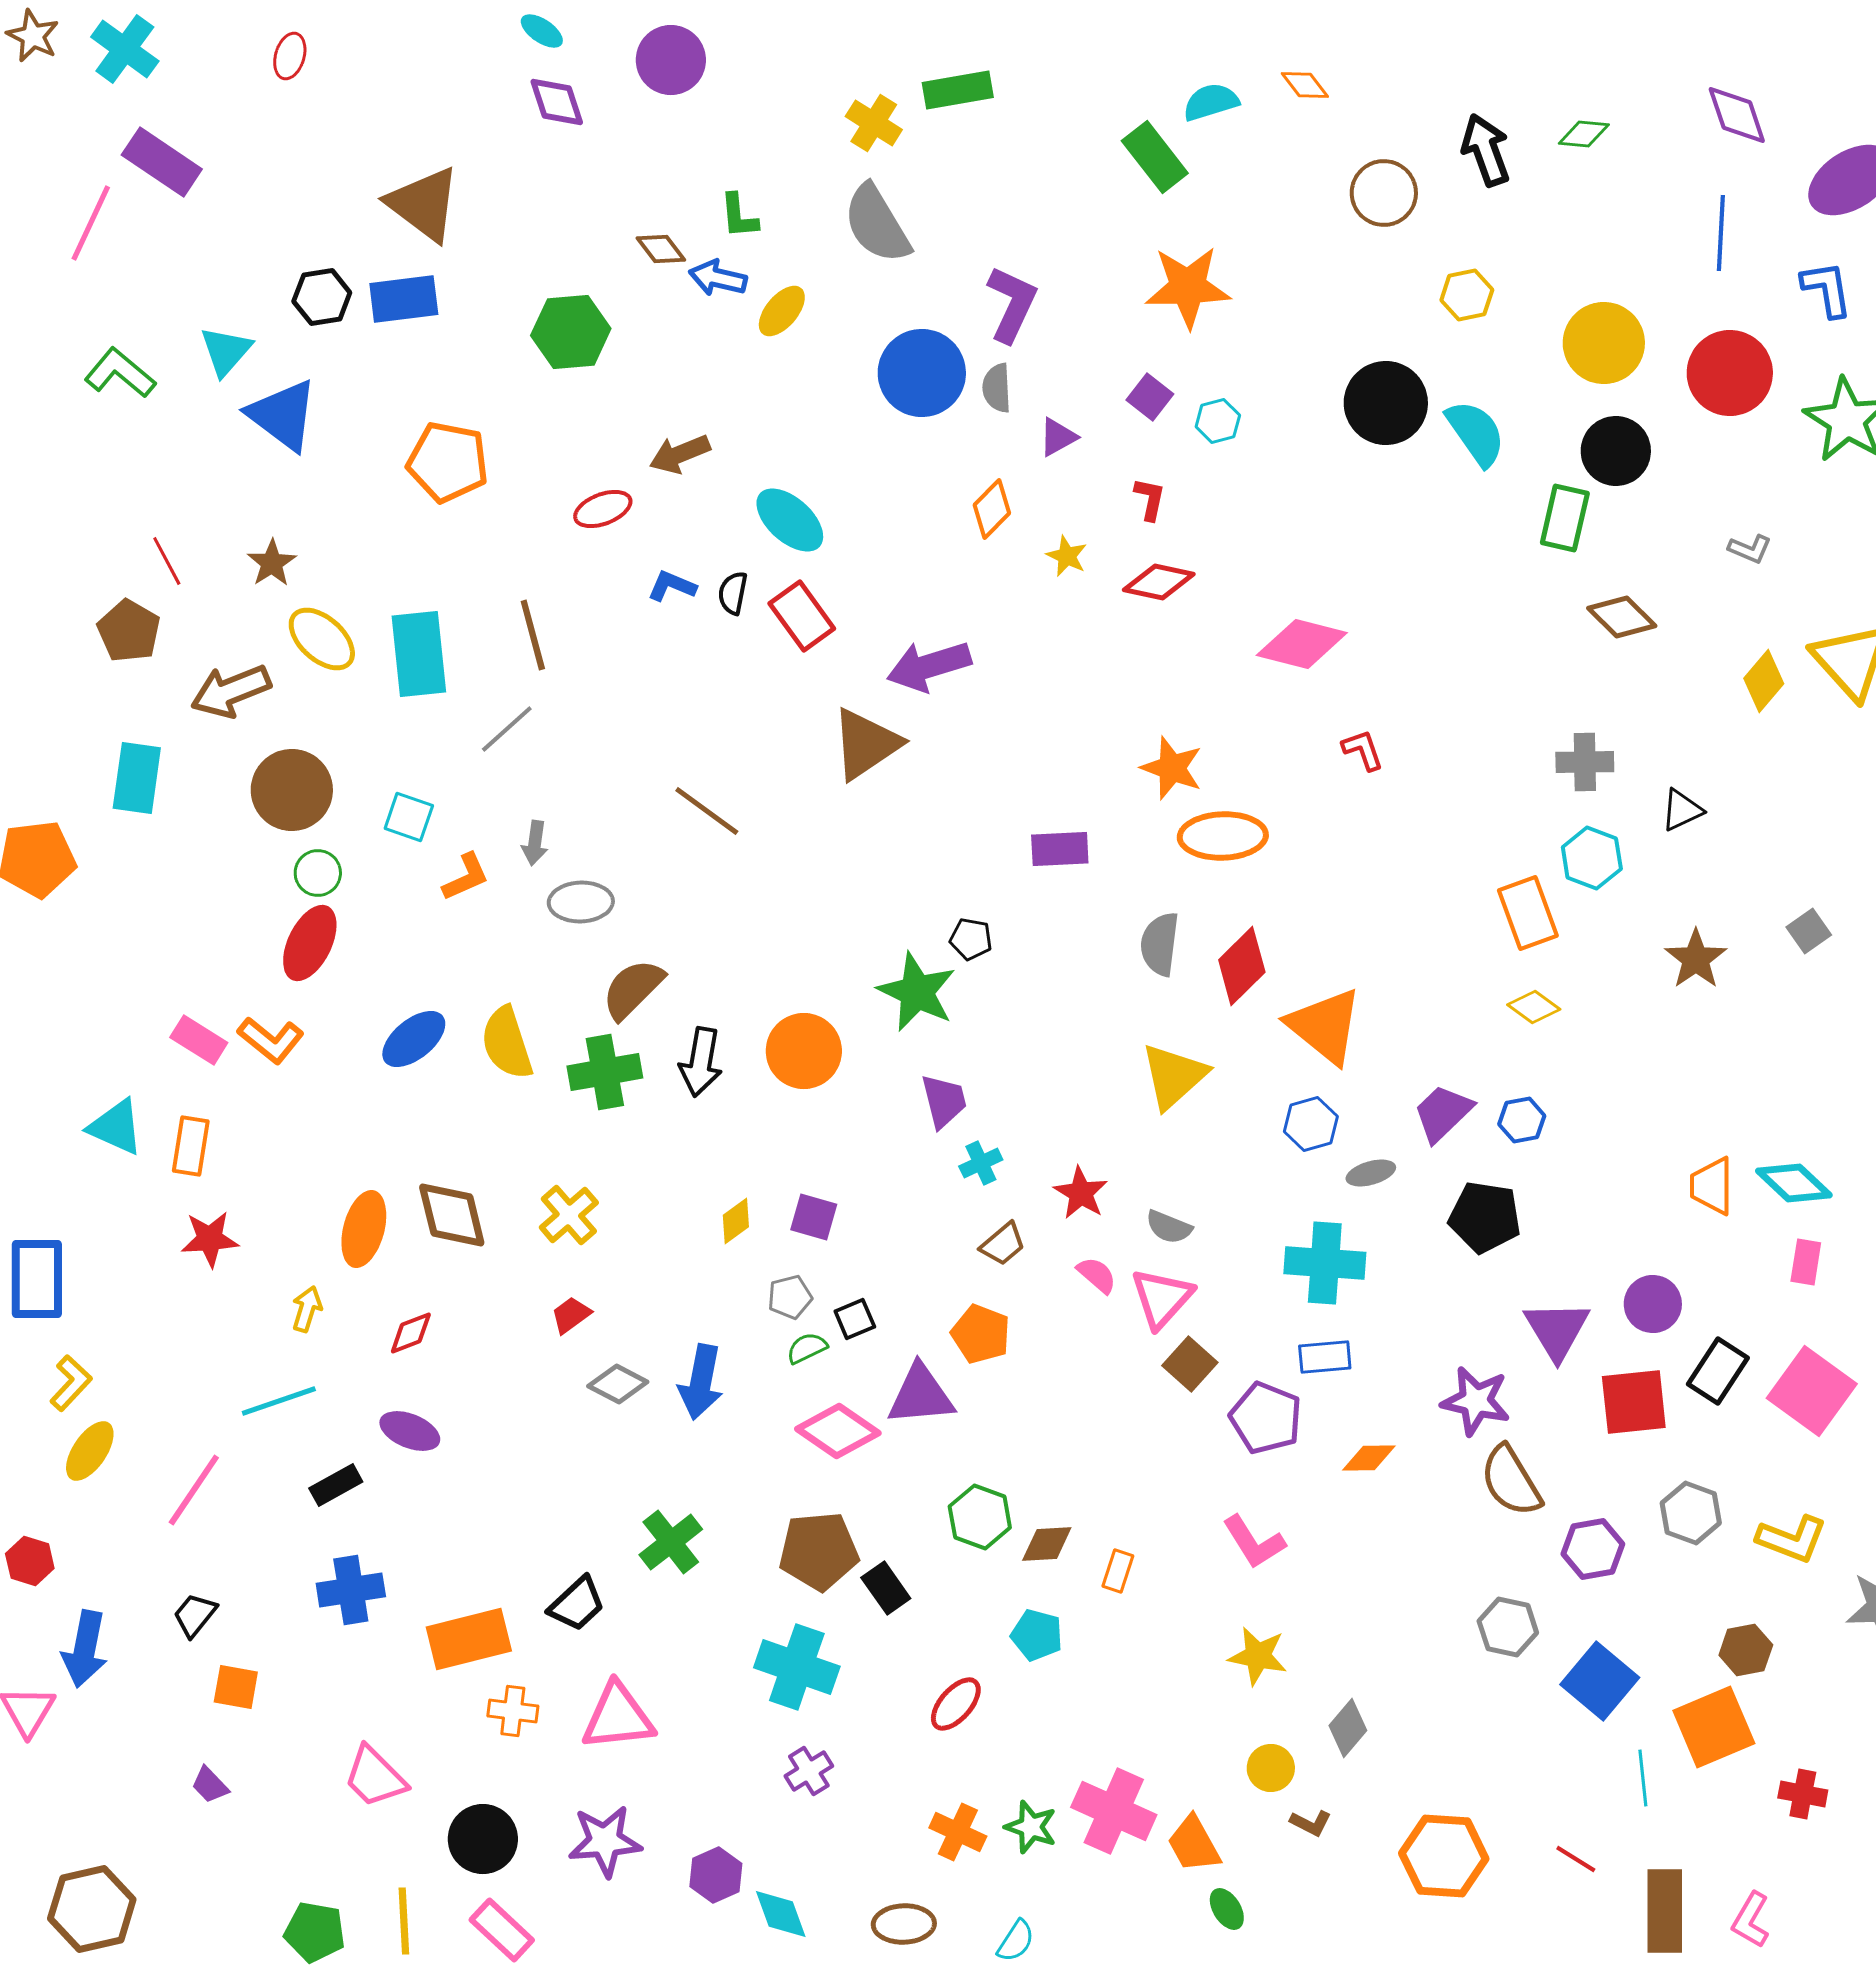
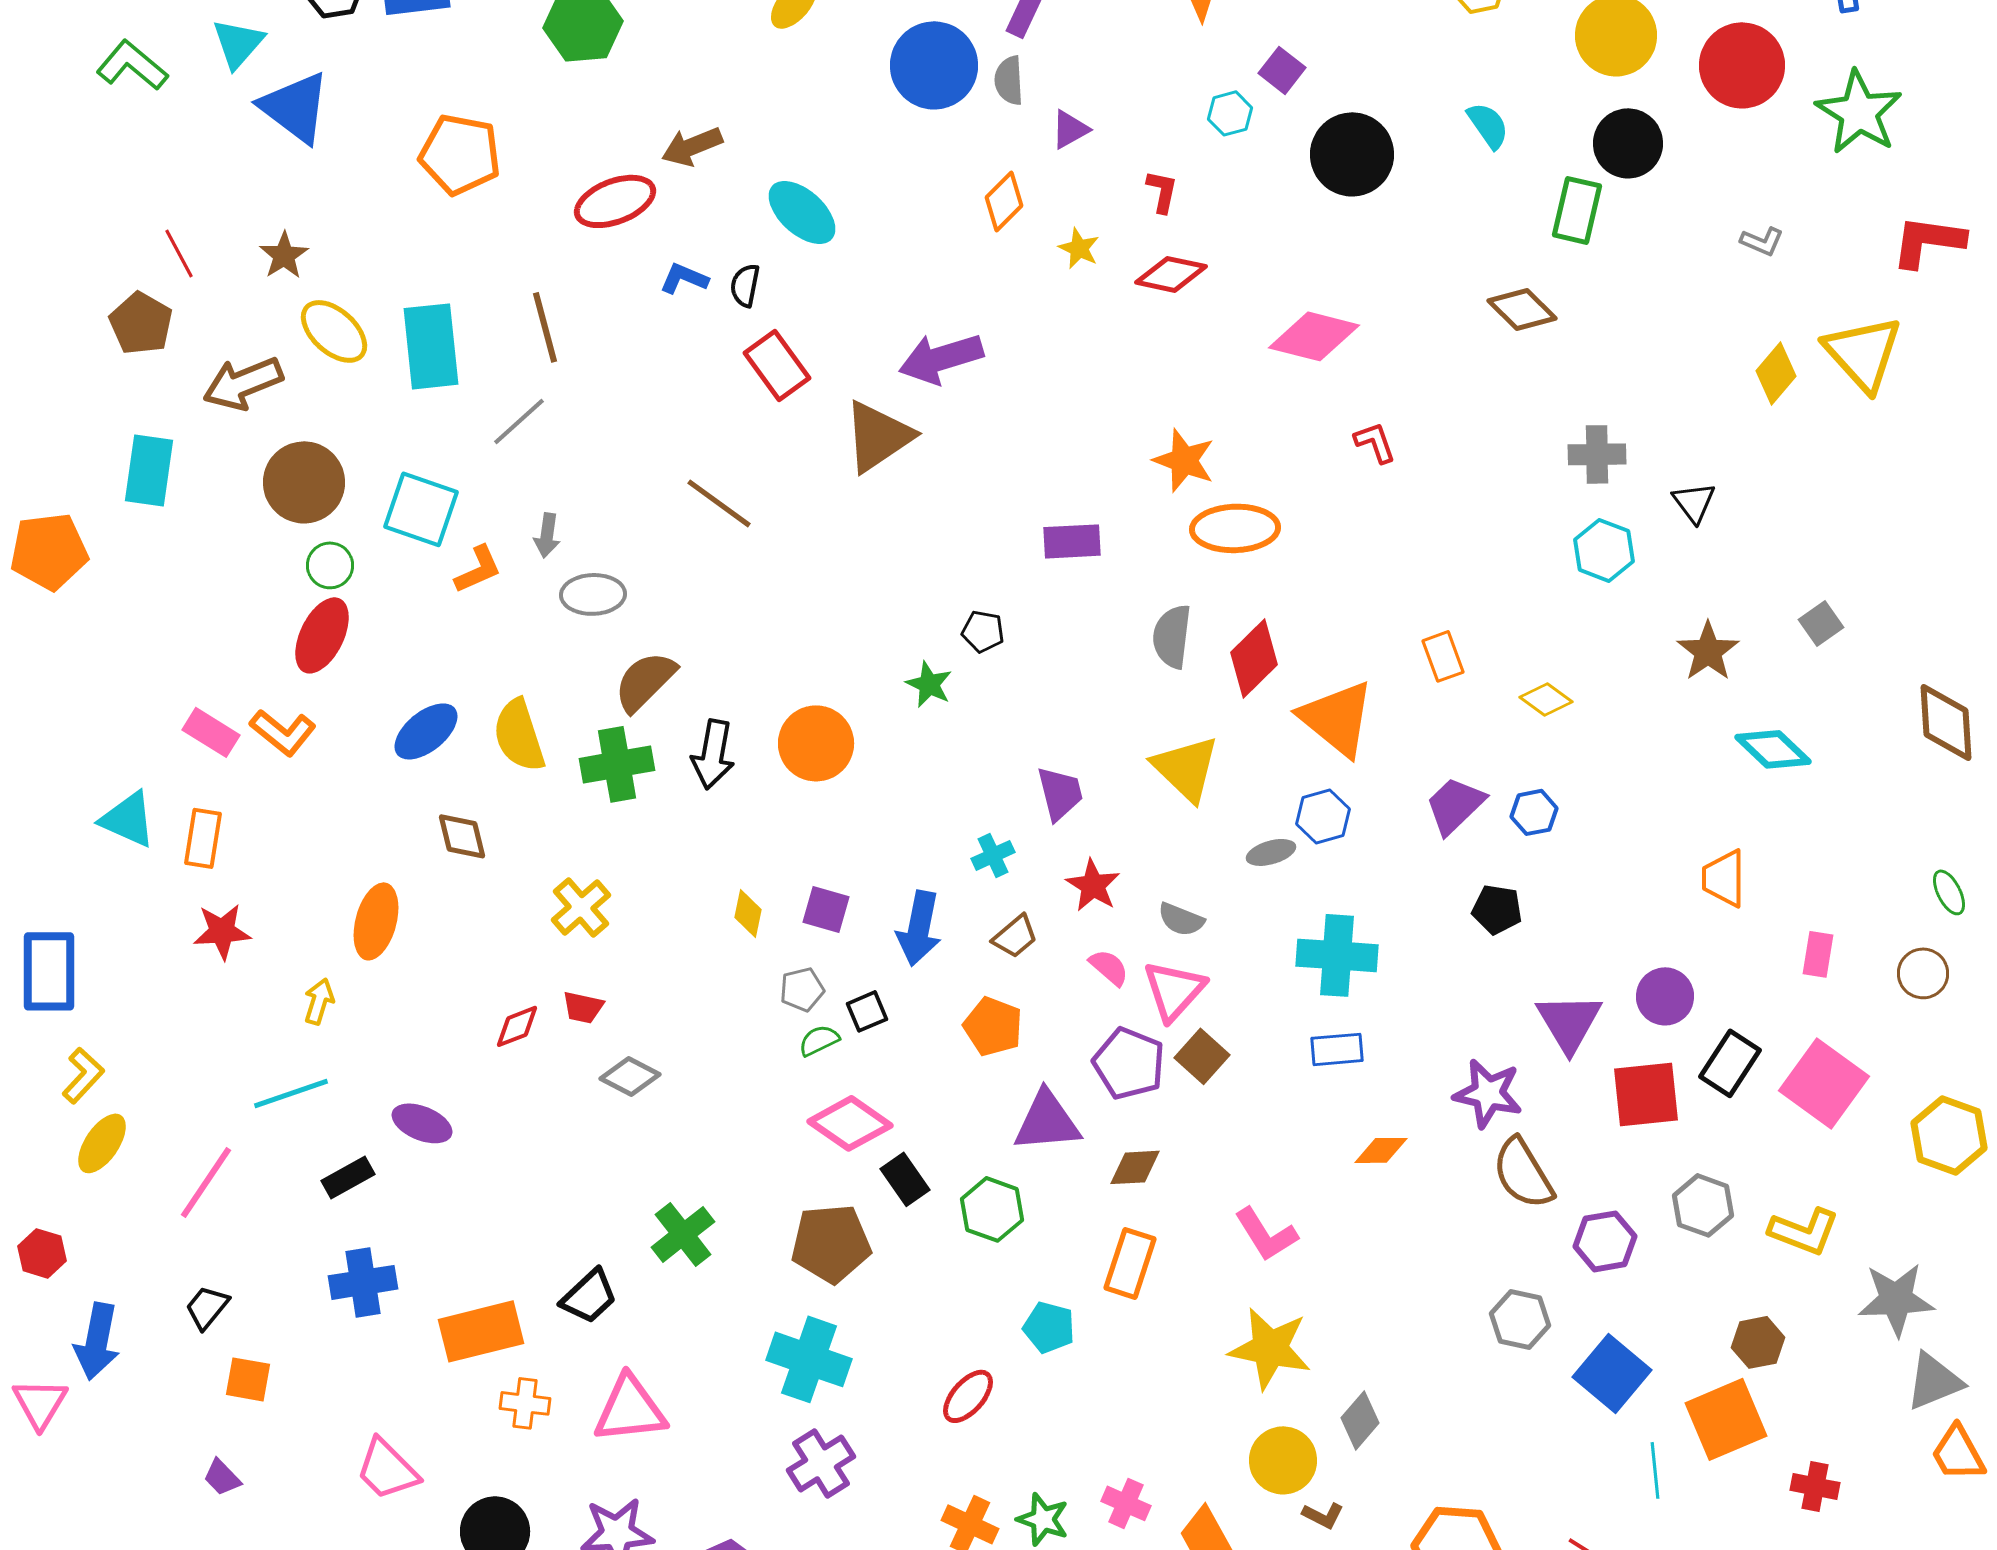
purple square: (1150, 397) -> (1282, 70), moved
black circle: (1386, 403) -> (1352, 154), moved
cyan semicircle: (1476, 433) -> (1488, 125), size x0.7
red ellipse: (603, 509) -> (615, 201), size x1.4
red rectangle: (802, 616) -> (777, 365), moved
brown diamond: (1622, 617) -> (1522, 309), moved
black triangle: (1682, 810) -> (1694, 502), turned -42
cyan square: (409, 817) -> (421, 509), size x1.5
orange rectangle: (1528, 913) -> (1443, 656), moved, size x0.7
green star: (917, 992) -> (929, 684), size x0.6
yellow triangle: (1174, 1076) -> (1186, 768), turned -34
purple trapezoid: (944, 1101) -> (1060, 793), moved
gray ellipse: (1371, 1173) -> (1271, 852), moved
cyan diamond: (1794, 1183) -> (1773, 749), moved
brown diamond: (452, 1215) -> (462, 836), moved, size x0.7
black pentagon: (1485, 1217) -> (1497, 909), size x0.7
yellow diamond: (736, 1221) -> (748, 913), turned -42
red trapezoid: (571, 1315) -> (583, 1007), turned -132
red diamond: (411, 1333) -> (517, 1026), moved
blue arrow: (701, 1382) -> (919, 928), moved
purple triangle: (921, 1395) -> (1047, 1121), moved
purple pentagon: (1266, 1418) -> (1129, 1063), moved
brown diamond: (1047, 1544) -> (1135, 1167), moved
orange rectangle: (1118, 1571) -> (1130, 1263), size x1.6
black rectangle: (886, 1588) -> (905, 1179), moved
yellow star: (1258, 1656) -> (1270, 1348), size x1.4
yellow circle: (1271, 1768) -> (1283, 1460), size x1.4
purple cross: (809, 1771) -> (821, 1463), size x1.4
pink cross: (1114, 1811) -> (1126, 1503), size x0.6

